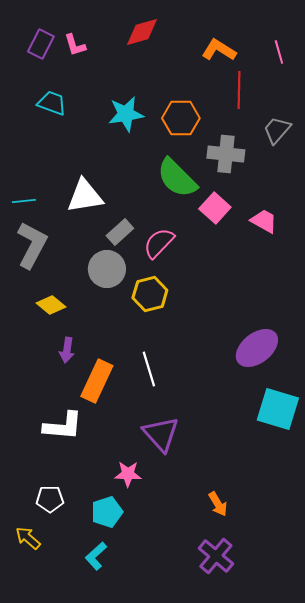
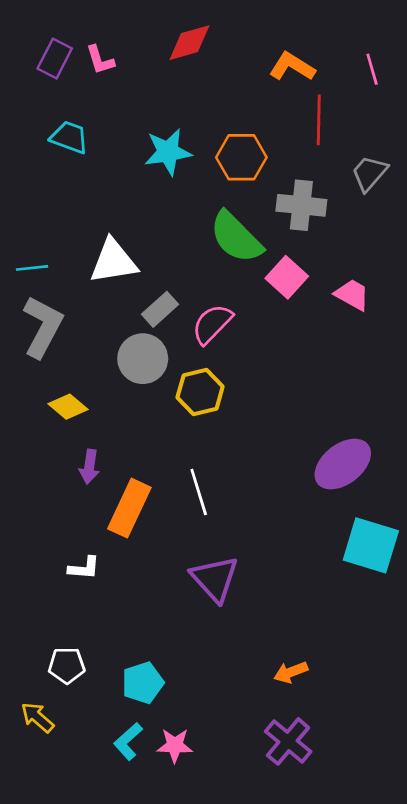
white L-shape: (63, 426) -> (84, 568), size x0.6
pink star: (128, 474) -> (175, 745), moved
orange arrow: (218, 504) -> (291, 672), turned 100

